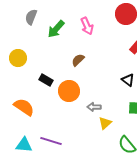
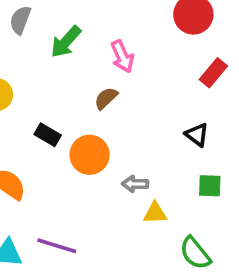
pink arrow: (87, 26) -> (122, 56), moved
yellow triangle: (105, 123) -> (155, 213), turned 40

